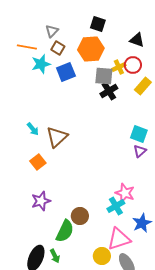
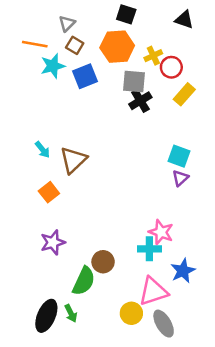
black triangle: (137, 40) -> (184, 20), moved
yellow cross: (119, 67) -> (153, 56), moved
cyan cross: (116, 206) -> (149, 249), turned 30

